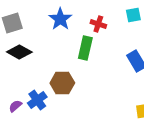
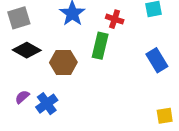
brown hexagon: (62, 83) -> (63, 62), moved
purple semicircle: (15, 106) -> (22, 97), moved

